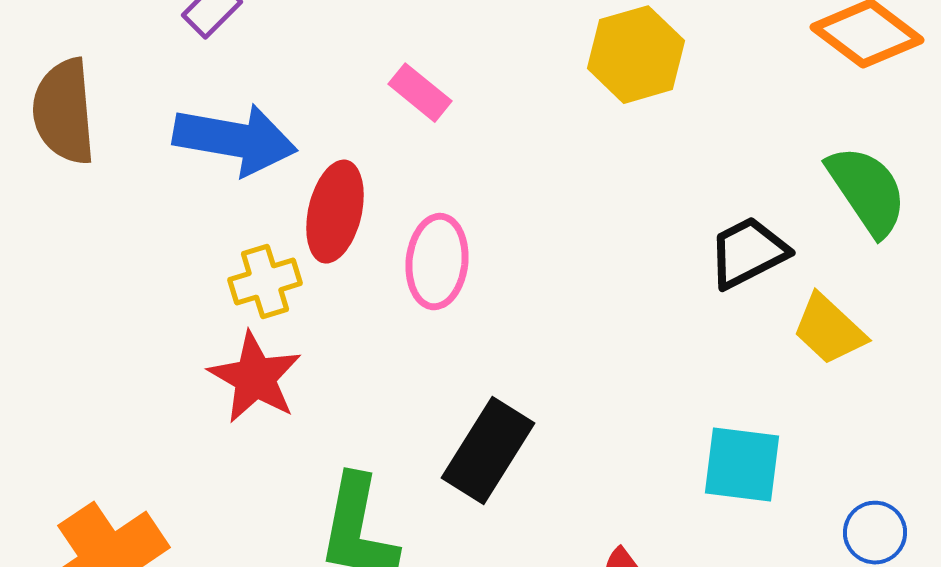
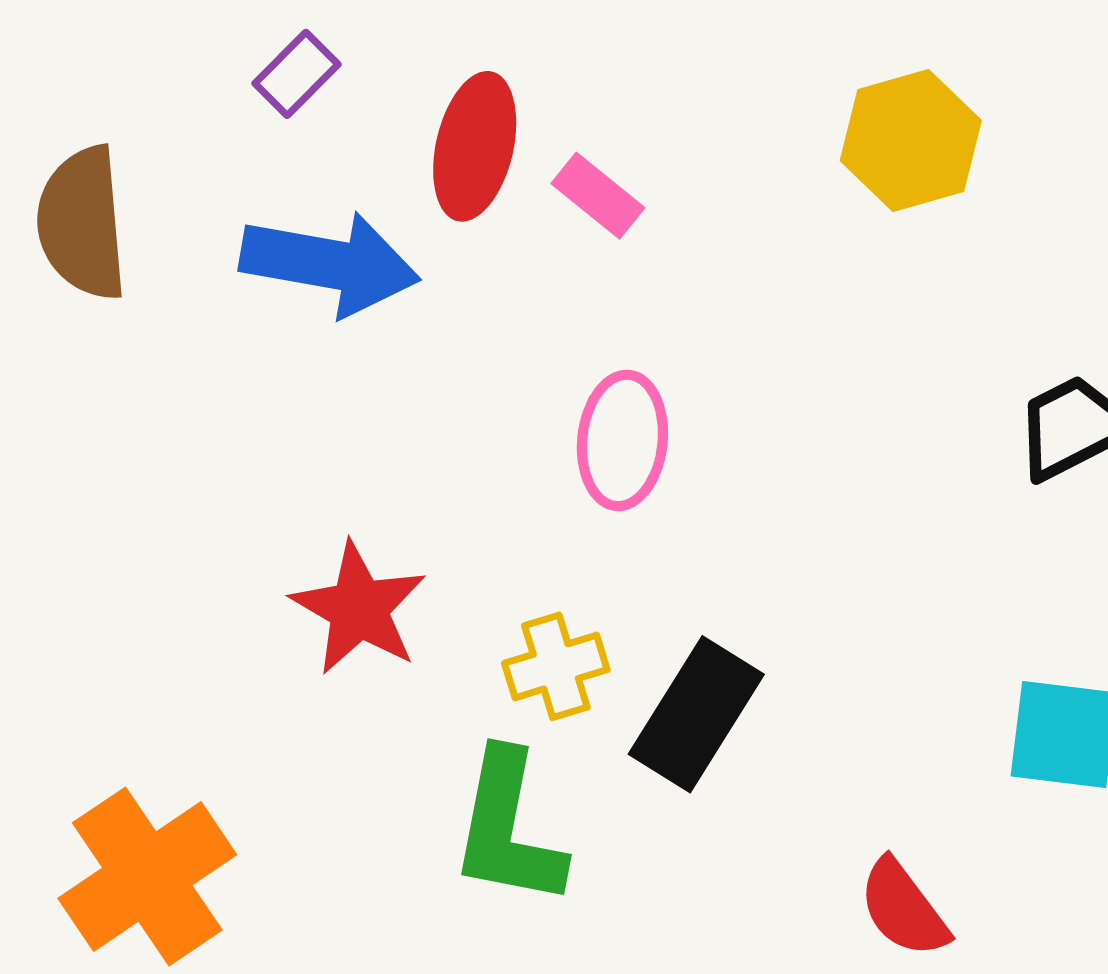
red ellipse: (335, 212) -> (475, 146), moved
yellow cross: (265, 282) -> (556, 666), moved

